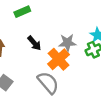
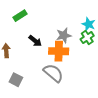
orange cross: (59, 59) -> (59, 51), turned -36

